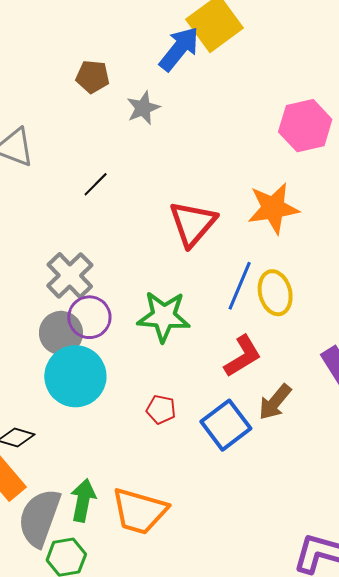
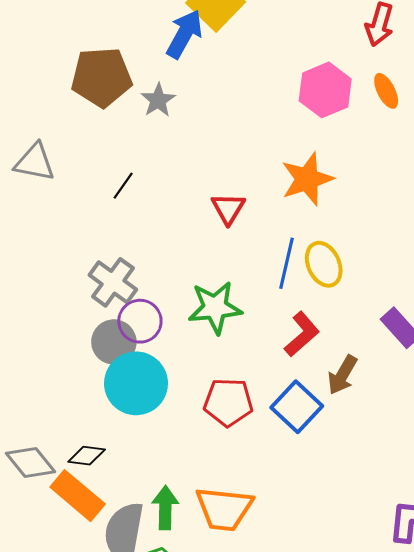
brown pentagon: (93, 77) -> (102, 77), size x1.8
red triangle: (193, 224) -> (228, 209), size x0.7
red pentagon: (161, 410) -> (228, 402), size x1.6

